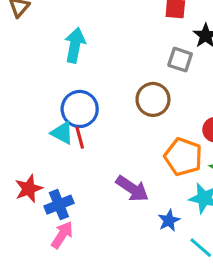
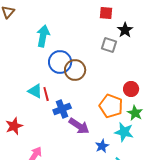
brown circle: (153, 99) -> (75, 70), moved
blue circle: (80, 109) -> (60, 62), moved
blue cross: (59, 205) -> (62, 109), moved

